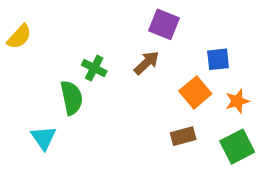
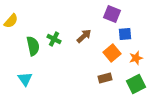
purple square: (164, 24) -> (112, 14), moved
green semicircle: (72, 98) -> (33, 46), moved

